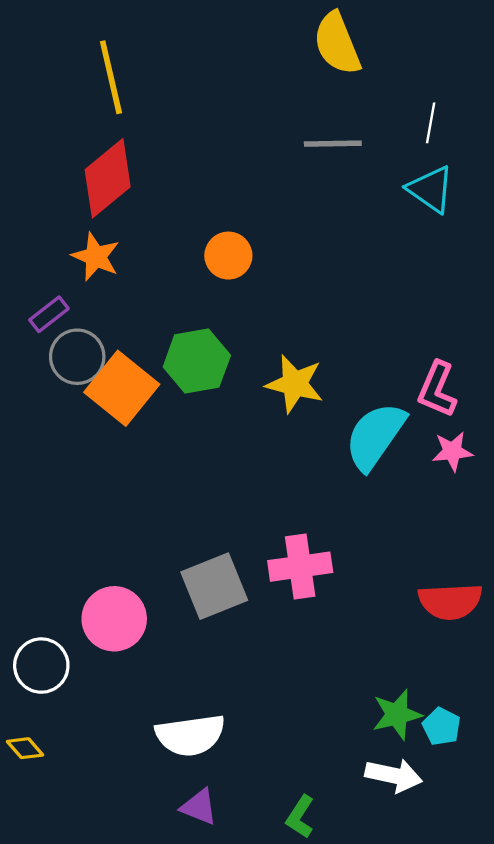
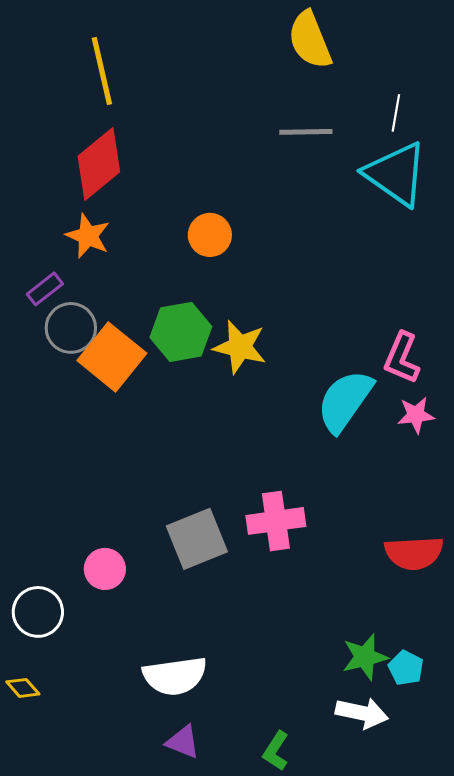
cyan triangle: (431, 189) -> (396, 174), size x1.5
yellow star: (295, 384) -> (240, 347), moved
pink circle: (114, 619) -> (105, 569), size x0.7

